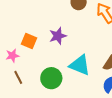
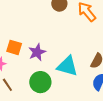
purple star: (58, 36) -> (37, 52), moved

